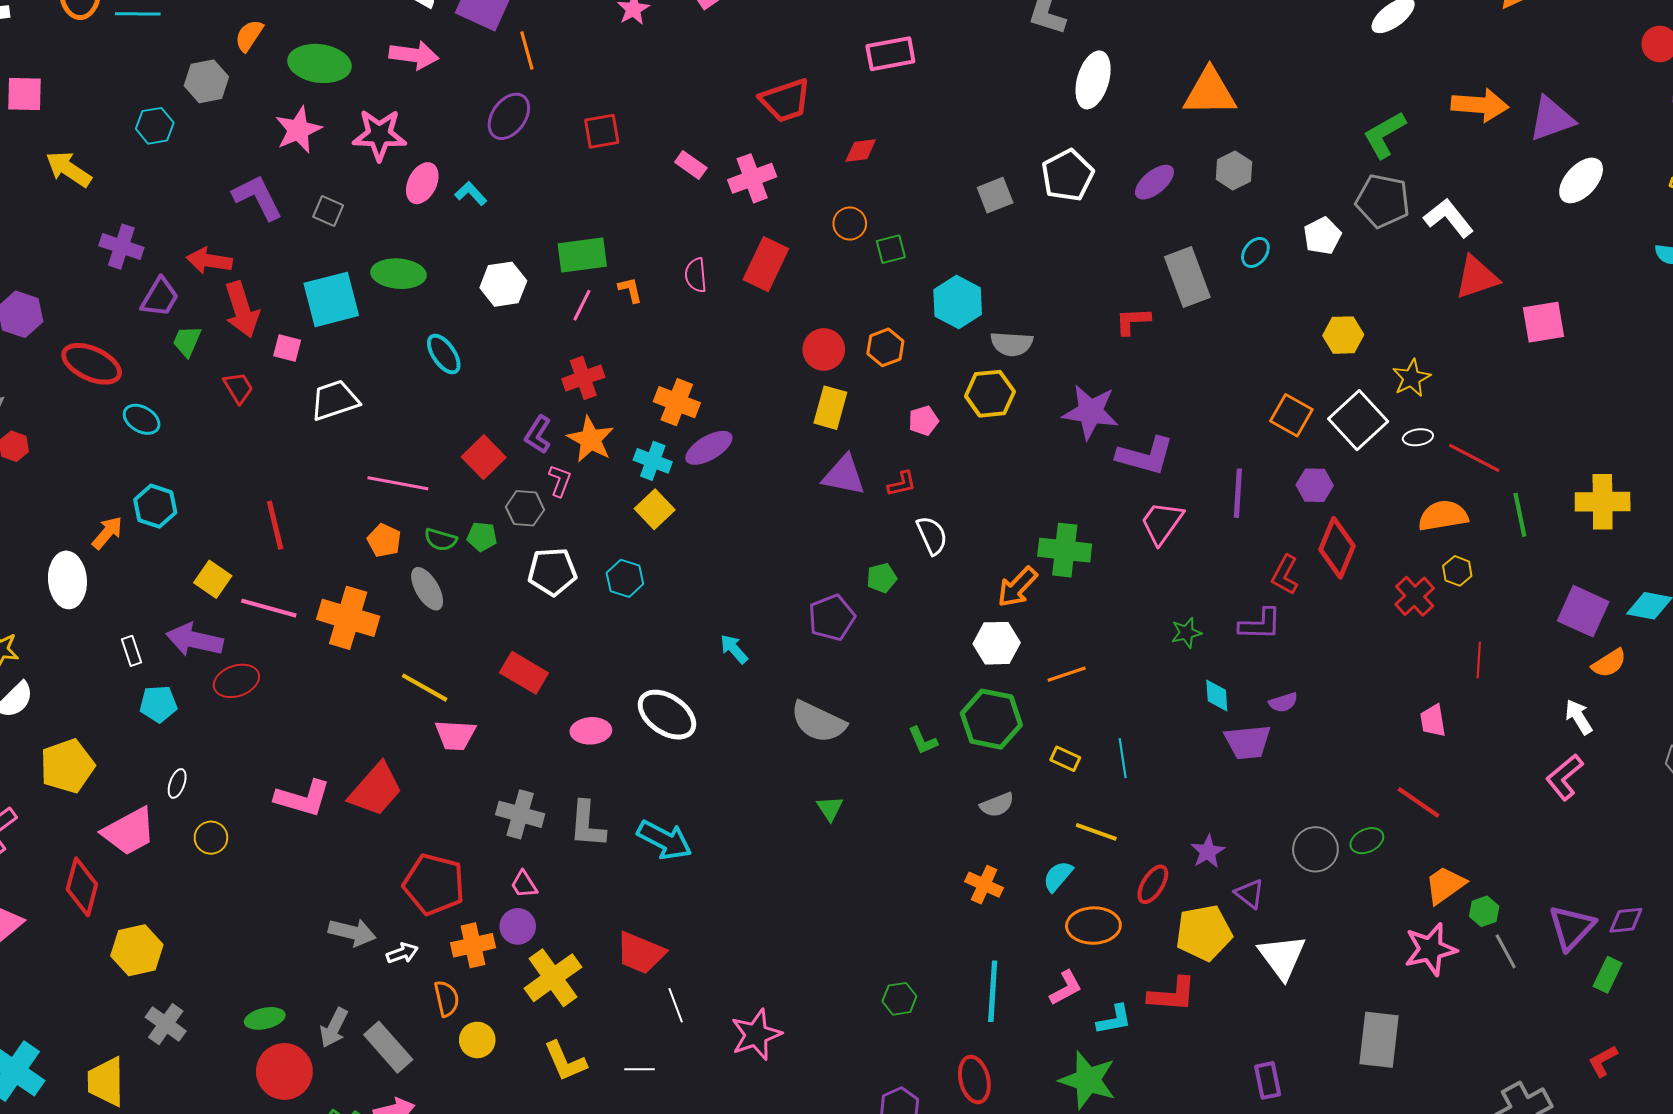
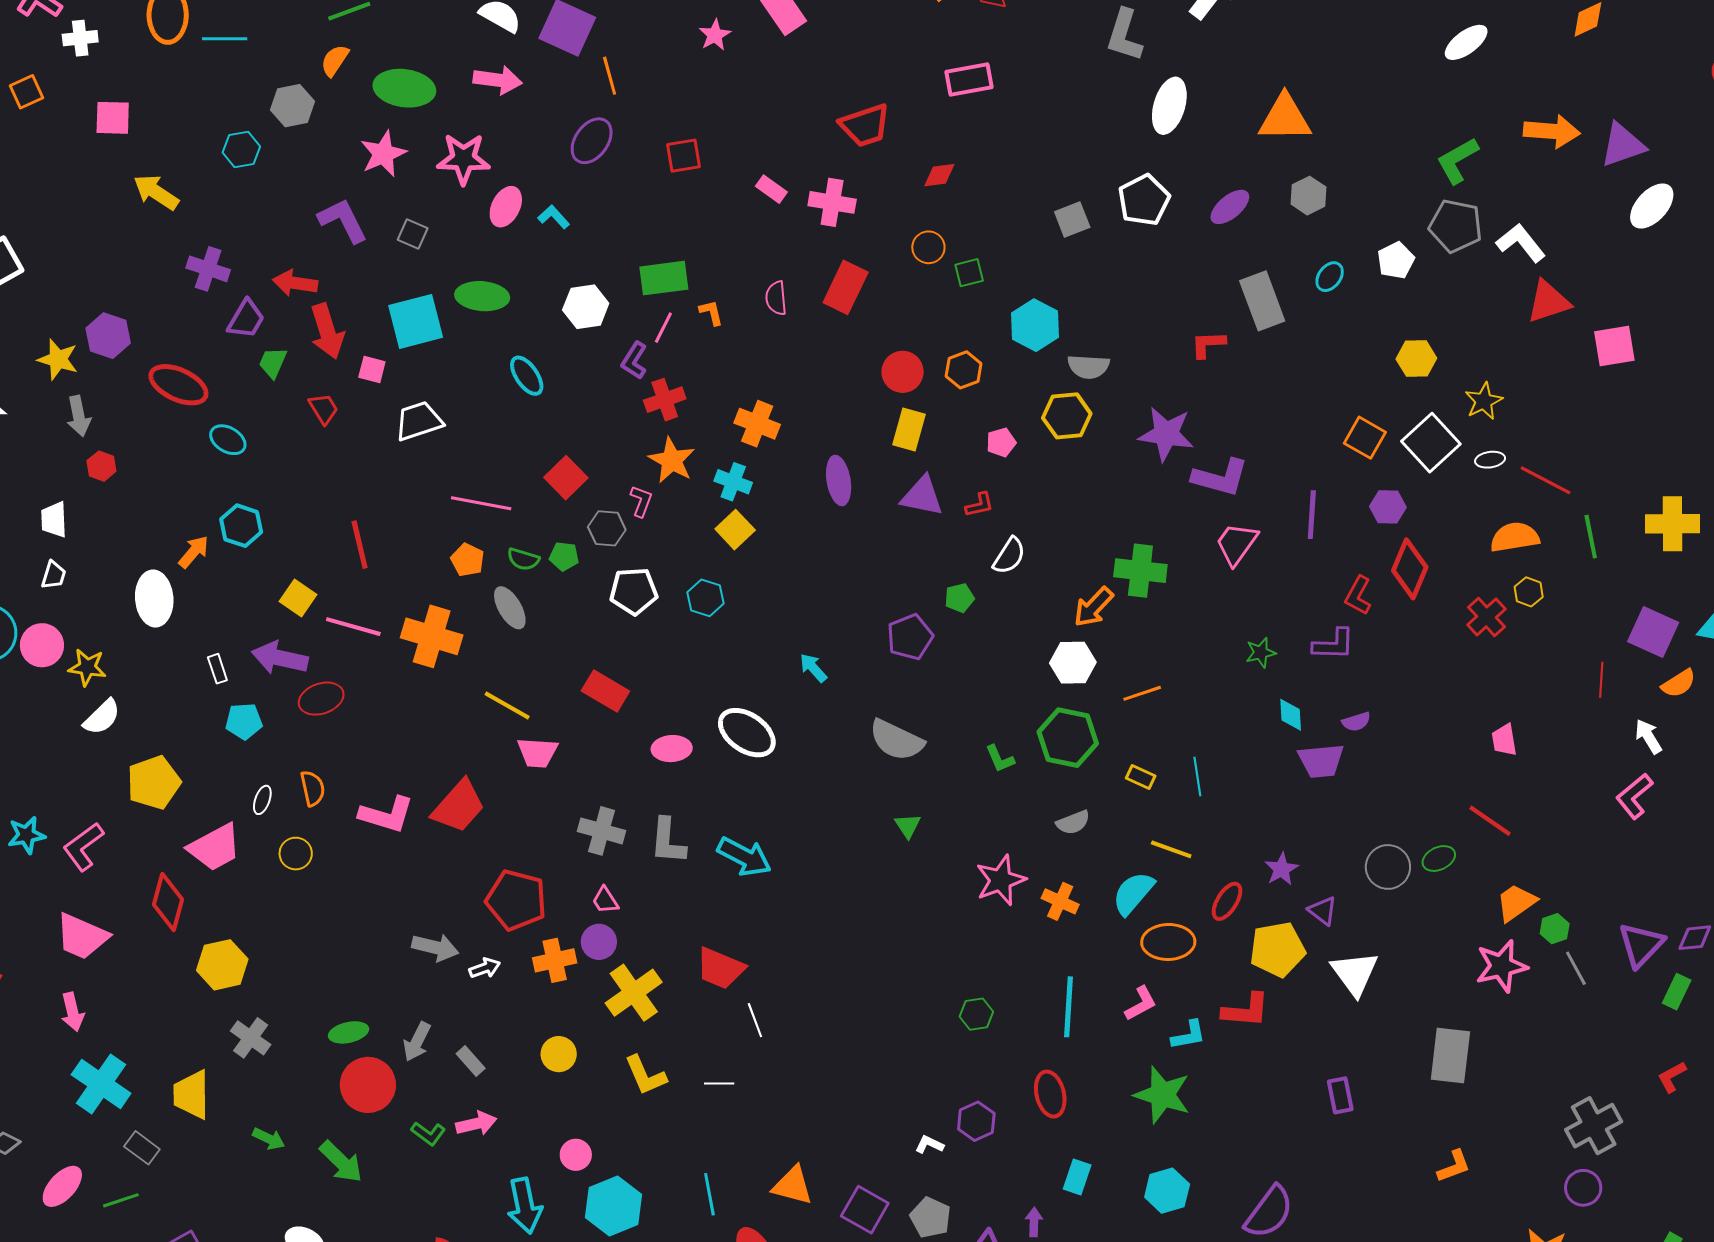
pink cross: (752, 178) -> (832, 202), turned 30
purple L-shape: (538, 435) -> (634, 361), moved
purple ellipse: (709, 448) -> (839, 480), moved, turned -69
white semicircle: (932, 535) -> (1009, 556), turned 57
red line: (1479, 660) -> (1601, 680), moved
cyan semicircle: (1058, 876) -> (1133, 893), size x1.4
orange semicircle: (447, 999) -> (313, 788), moved
pink star: (756, 1035) -> (1001, 880), moved
gray rectangle: (388, 1047) -> (471, 1061), size x0.6

